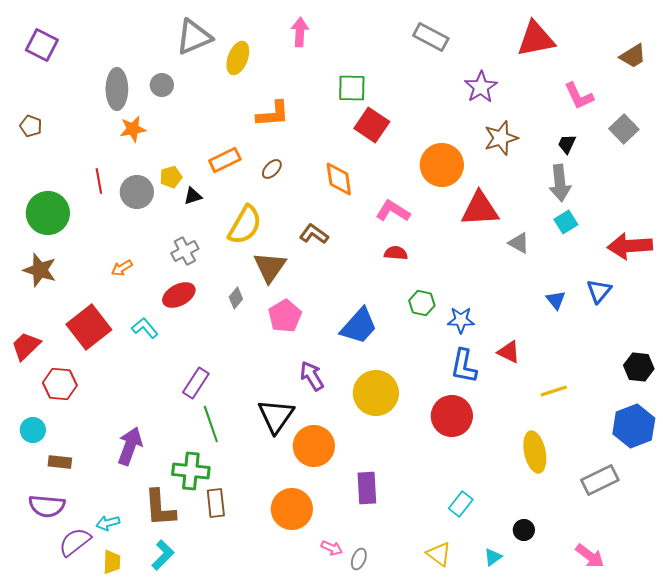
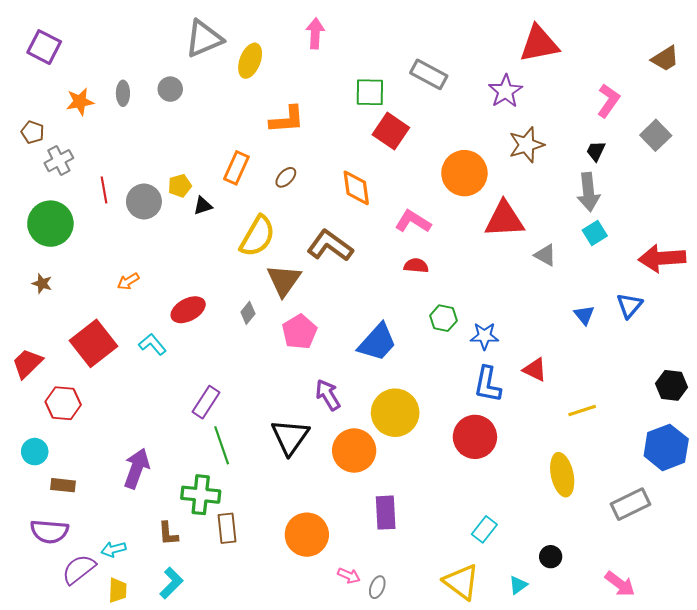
gray rectangle: (431, 37) -> (429, 74), moved
red triangle: (536, 39) -> (539, 44), moved
gray ellipse: (117, 89) -> (123, 93), size x0.6
pink L-shape: (579, 96) -> (608, 101), turned -120
orange star: (133, 129) -> (80, 102), moved
orange rectangle: (225, 160) -> (236, 168), turned -40
brown L-shape: (314, 234) -> (330, 246), size x1.5
gray cross: (185, 251) -> (59, 161), moved
brown star: (40, 270) -> (42, 283), size x0.6
orange circle: (314, 446) -> (354, 451), moved
brown L-shape: (160, 508) -> (168, 534), size x0.6
yellow triangle: (439, 554) -> (461, 582), size x1.4

